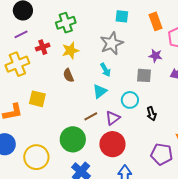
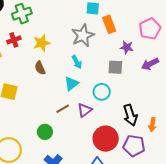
orange rectangle: (156, 21) -> (109, 24), moved
green cross: (66, 23) -> (22, 14), moved
black arrow: (151, 114) -> (130, 115), moved, size x1.5
green circle: (73, 139) -> (45, 132), size x0.6
red circle: (112, 144) -> (106, 139), moved

